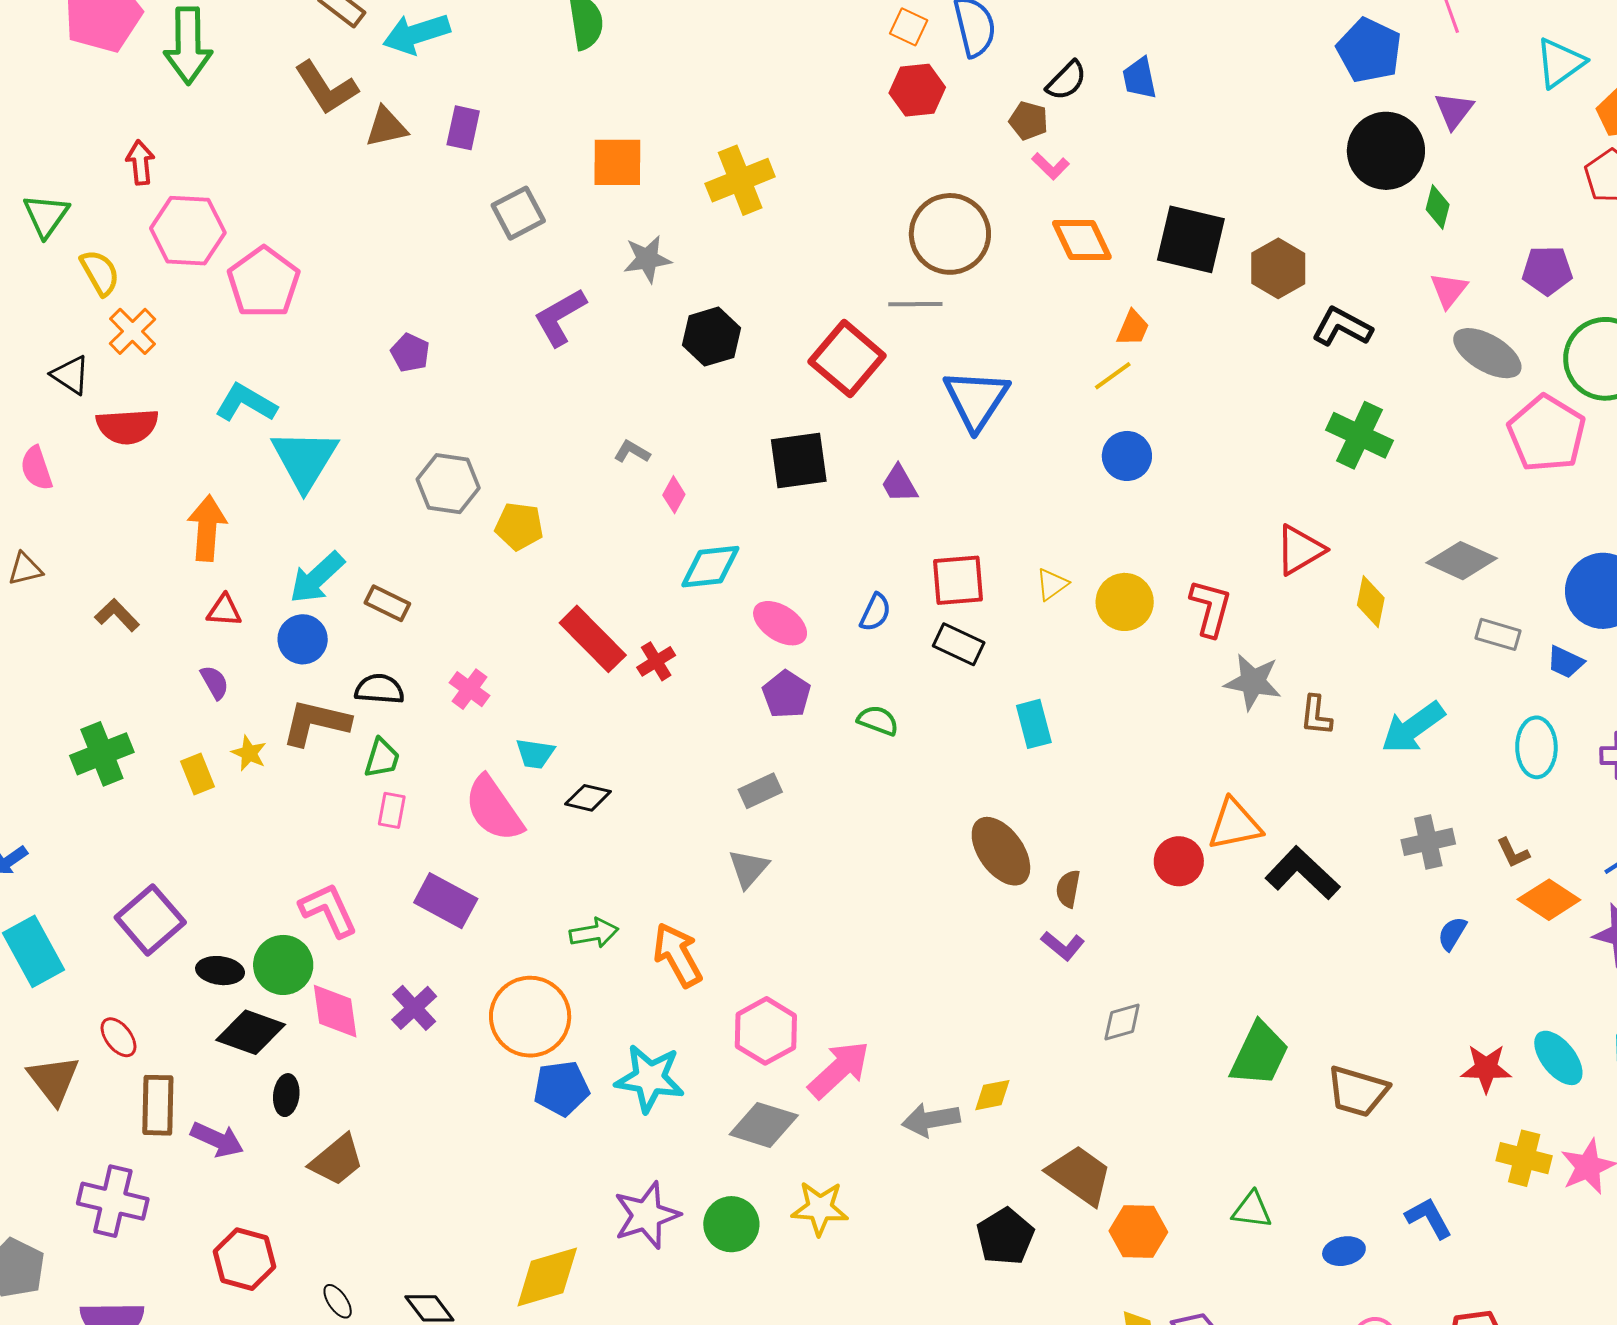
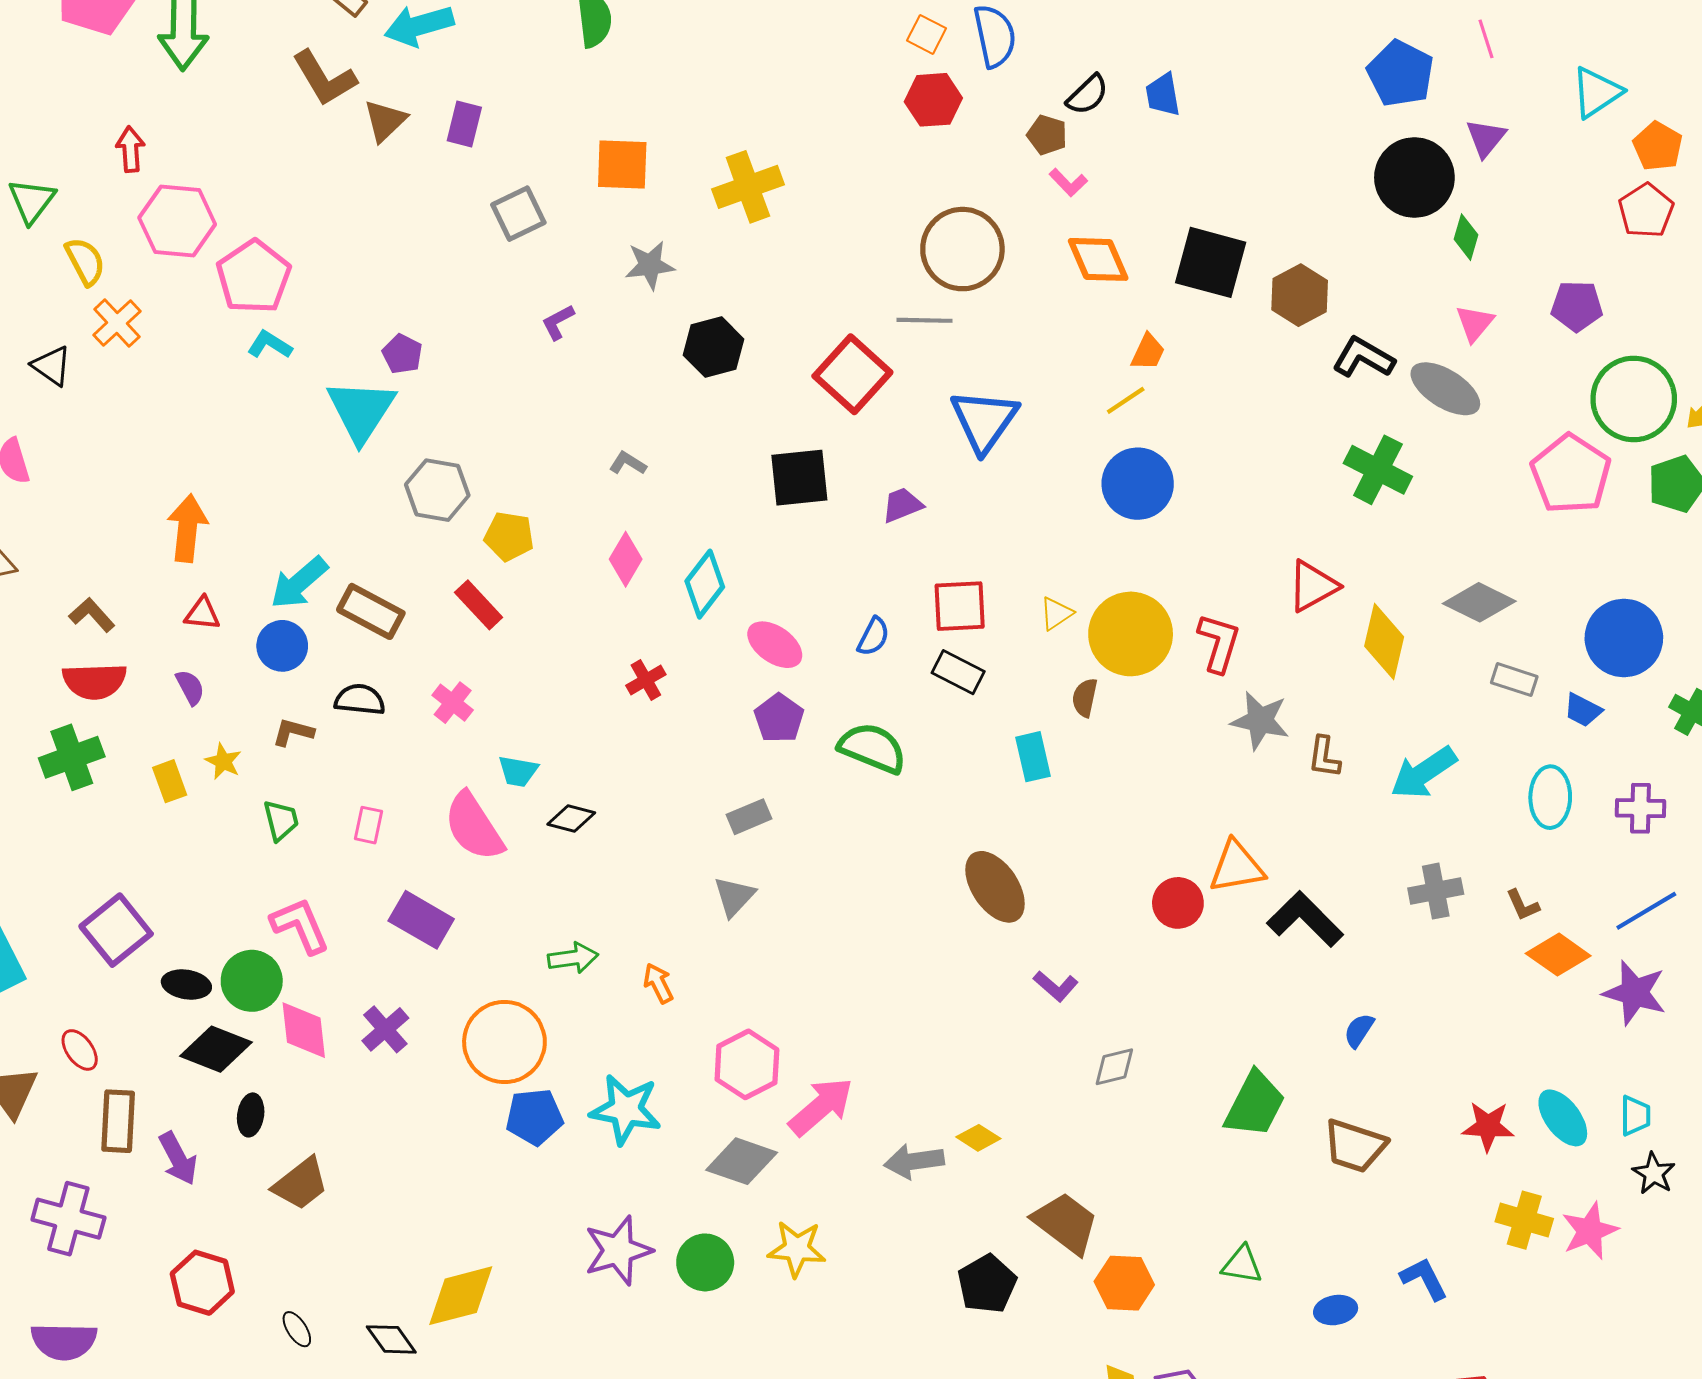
brown triangle: (386, 127) -> (385, 121), turned -33
purple L-shape: (560, 317) -> (558, 322), size x0.6
gray ellipse: (1487, 353) -> (1445, 389), moved
cyan L-shape: (246, 403) -> (270, 345), moved, size x0.7
red semicircle: (127, 426) -> (94, 681), moved
blue circle: (1127, 456) -> (1138, 484), size x1.4
cyan triangle: (305, 459) -> (361, 411), moved
purple trapezoid: (899, 484) -> (902, 505), turned 96
pink diamond: (674, 495) -> (626, 559), moved, size x1.4
cyan diamond: (710, 567) -> (705, 584), turned -48
yellow circle: (1125, 602) -> (1131, 634), size x1.4
yellow diamond: (1371, 602) -> (1384, 642), size x1.4
brown rectangle: (387, 603) -> (371, 611), size x1.4
red rectangle: (593, 639) -> (479, 605), moved, size x0.7
green semicircle: (878, 720) -> (872, 748), size x1.6
brown L-shape: (316, 723) -> (293, 732), size x0.6
green trapezoid: (382, 758) -> (281, 820), moved, turned -33
brown semicircle: (1068, 889) -> (1085, 698), moved
blue semicircle: (1452, 933) -> (1359, 1030), moved
orange arrow: (678, 955) -> (658, 983), size x0.6
yellow diamond: (992, 1095) -> (978, 1138), turned 42
purple arrow: (217, 1140) -> (178, 1159), turned 36
yellow diamond: (547, 1277) -> (461, 1296), moved

